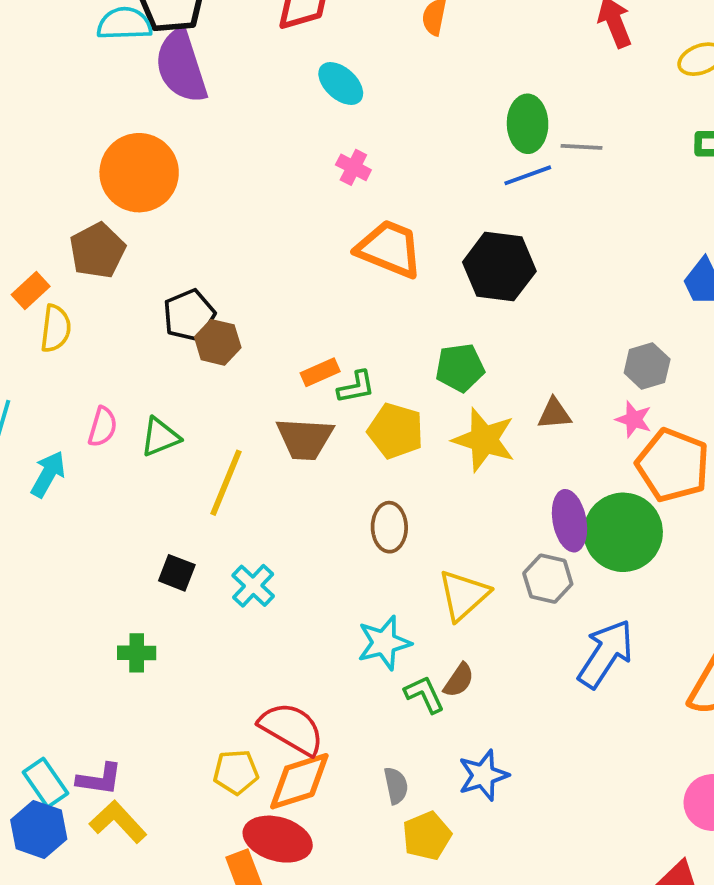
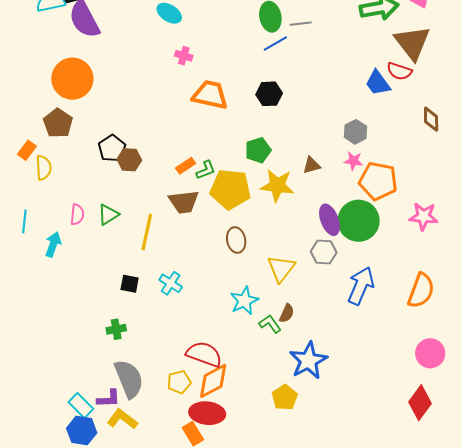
black hexagon: (499, 267) -> (269, 94), size x0.7
yellow pentagon: (396, 431) -> (230, 189), size x1.4
blue star: (483, 775) -> (308, 361), size x1.4
gray semicircle: (396, 786) -> (129, 379), moved, size x2.0

